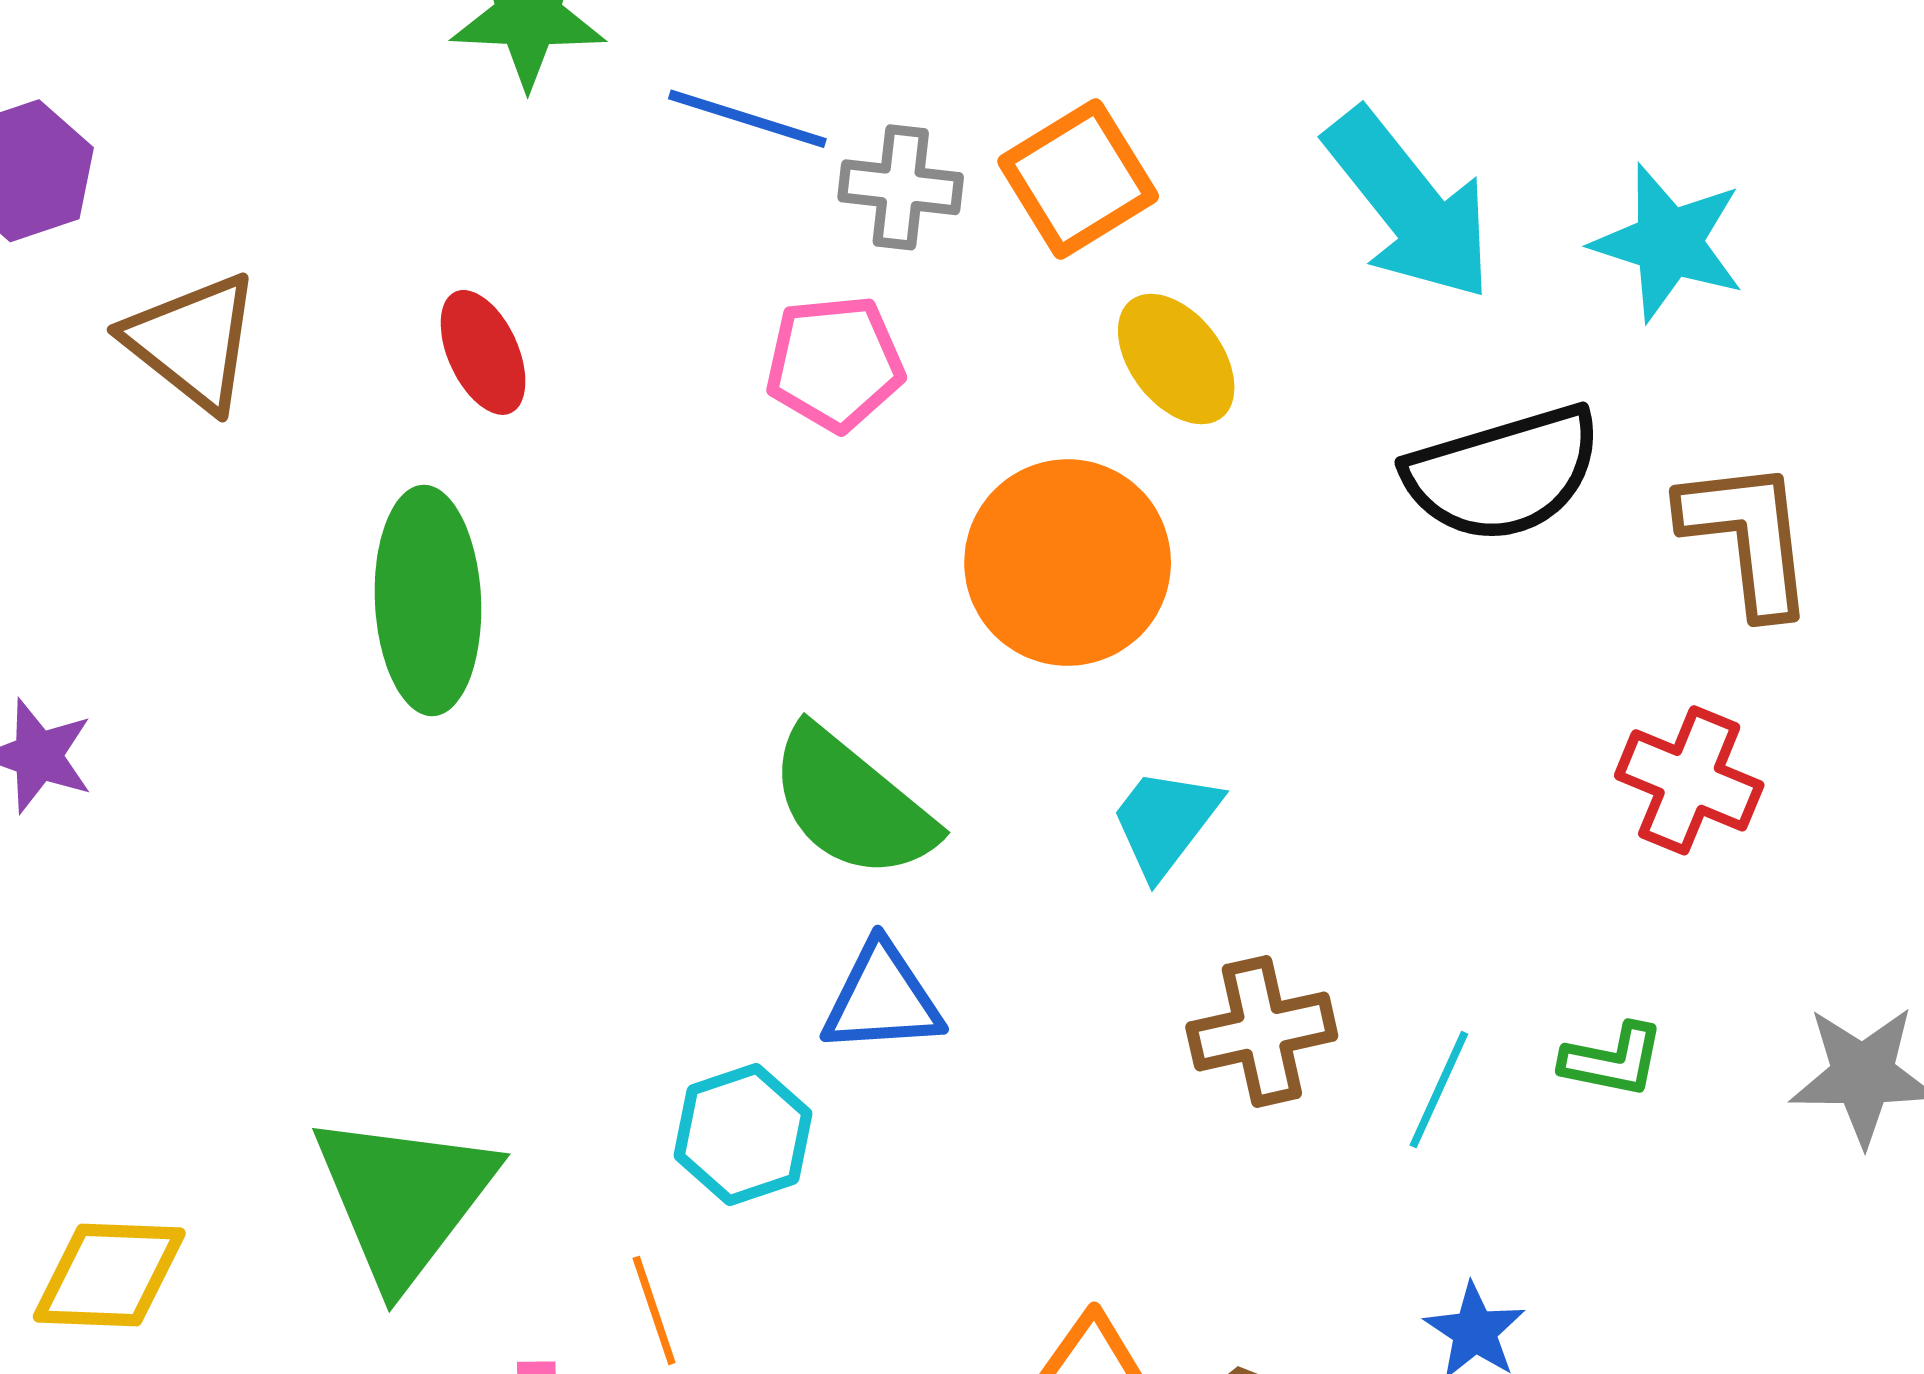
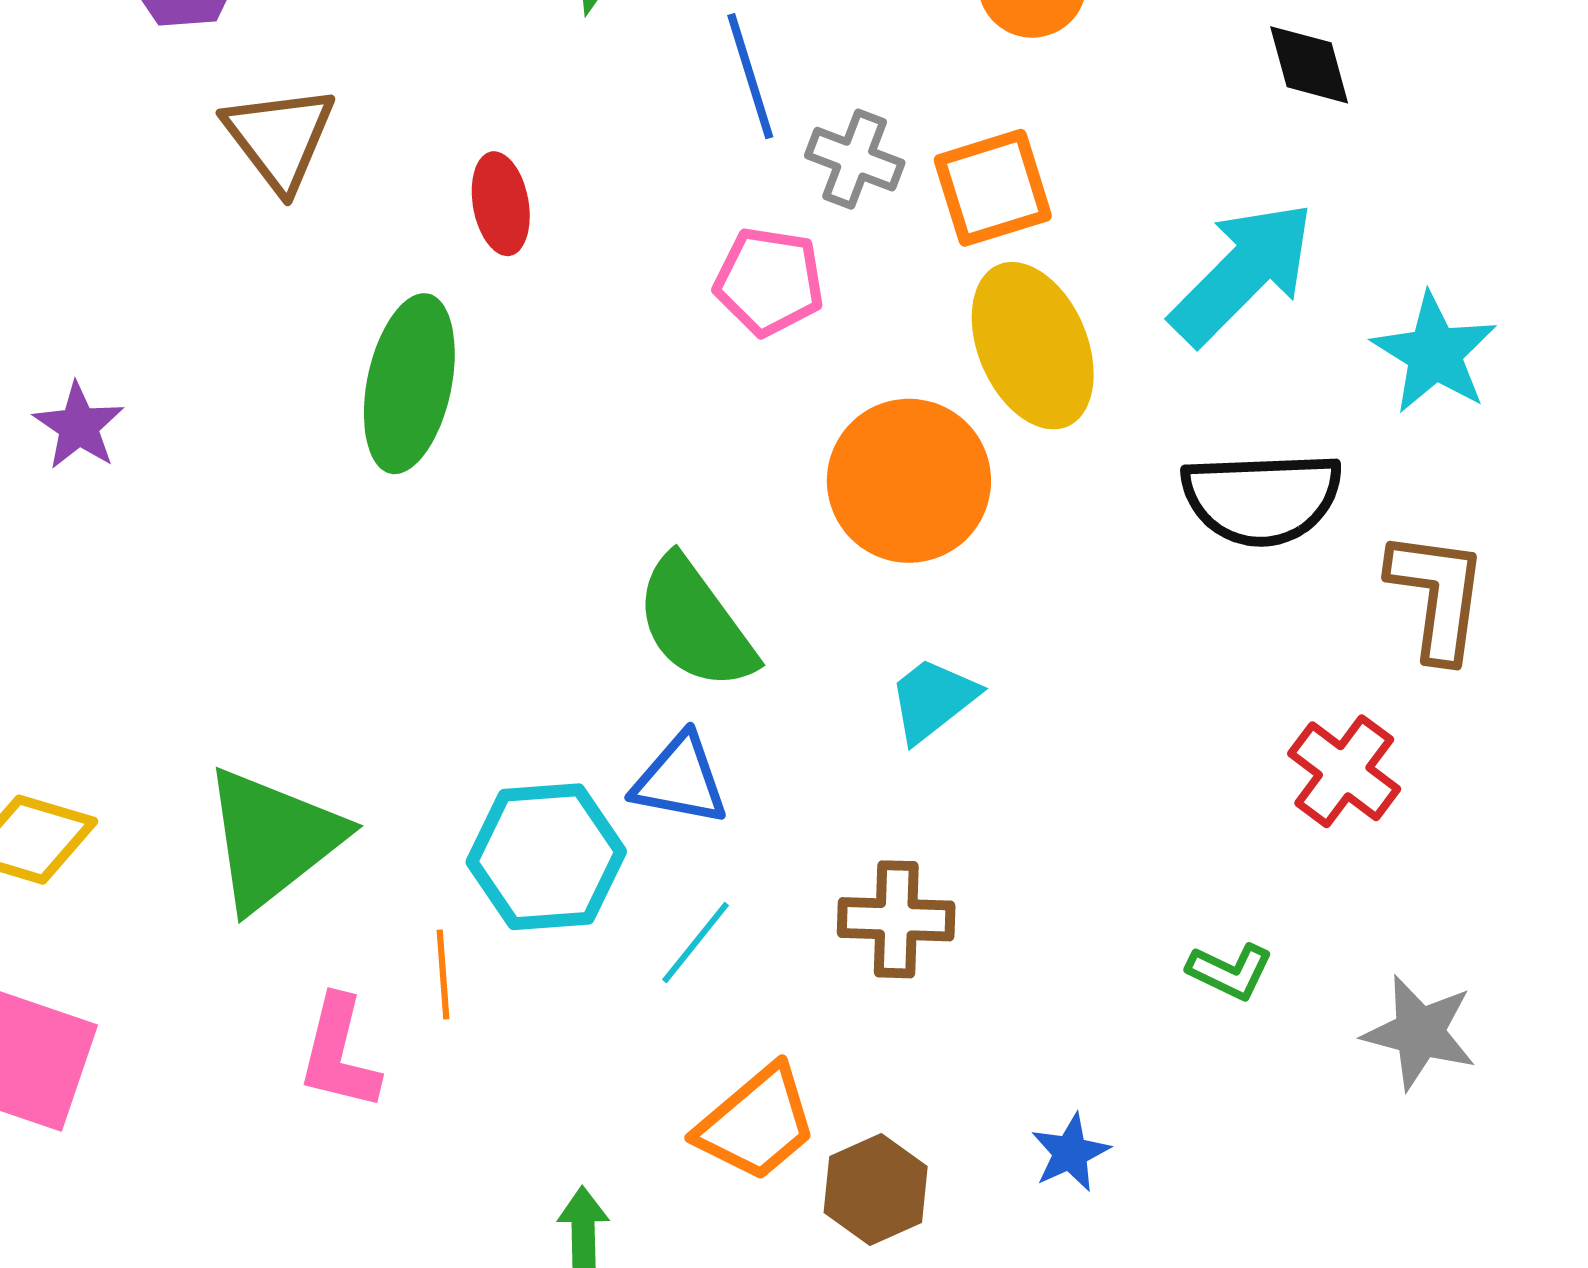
blue line: (747, 119) -> (750, 76), turned 41
cyan arrow: (1409, 205) -> (1243, 273), turned -111
yellow ellipse: (1176, 359) -> (1033, 346), size x1.5
brown cross: (1262, 1031) -> (896, 919), moved
cyan line: (1439, 1090) -> (696, 943), moved
cyan hexagon: (743, 1135) -> (546, 857), size x1.4

